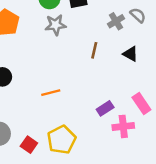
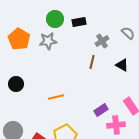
gray cross: (116, 21) -> (102, 41), moved
gray star: (56, 25) -> (48, 41), moved

